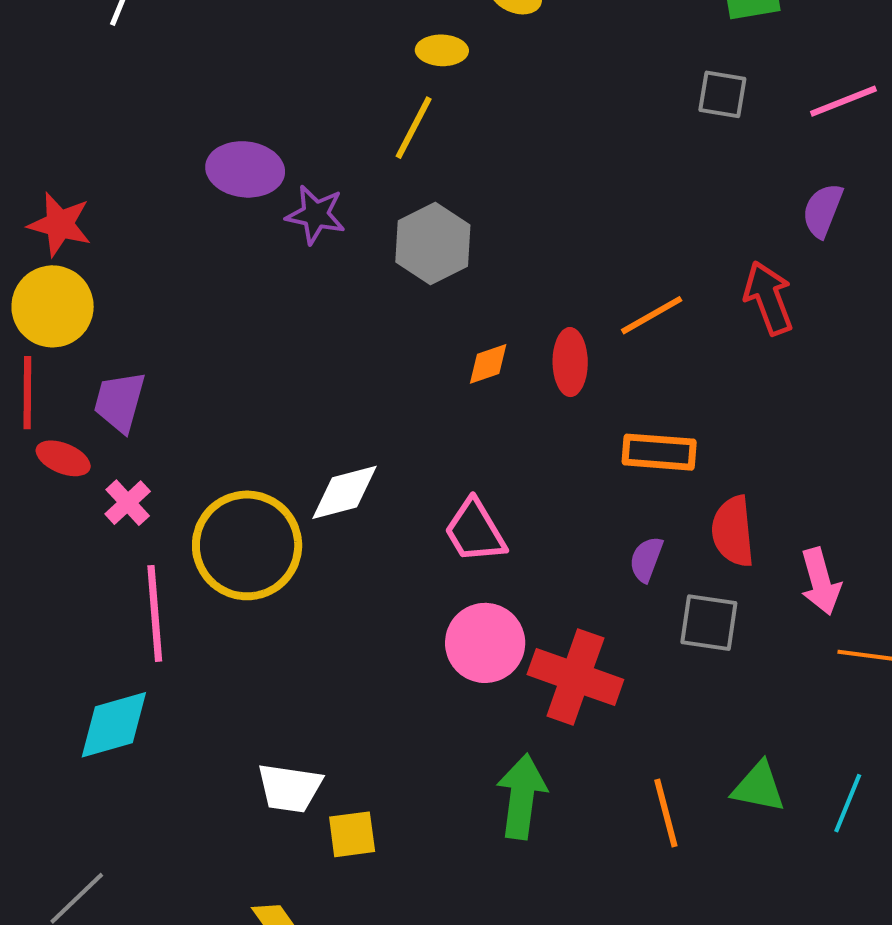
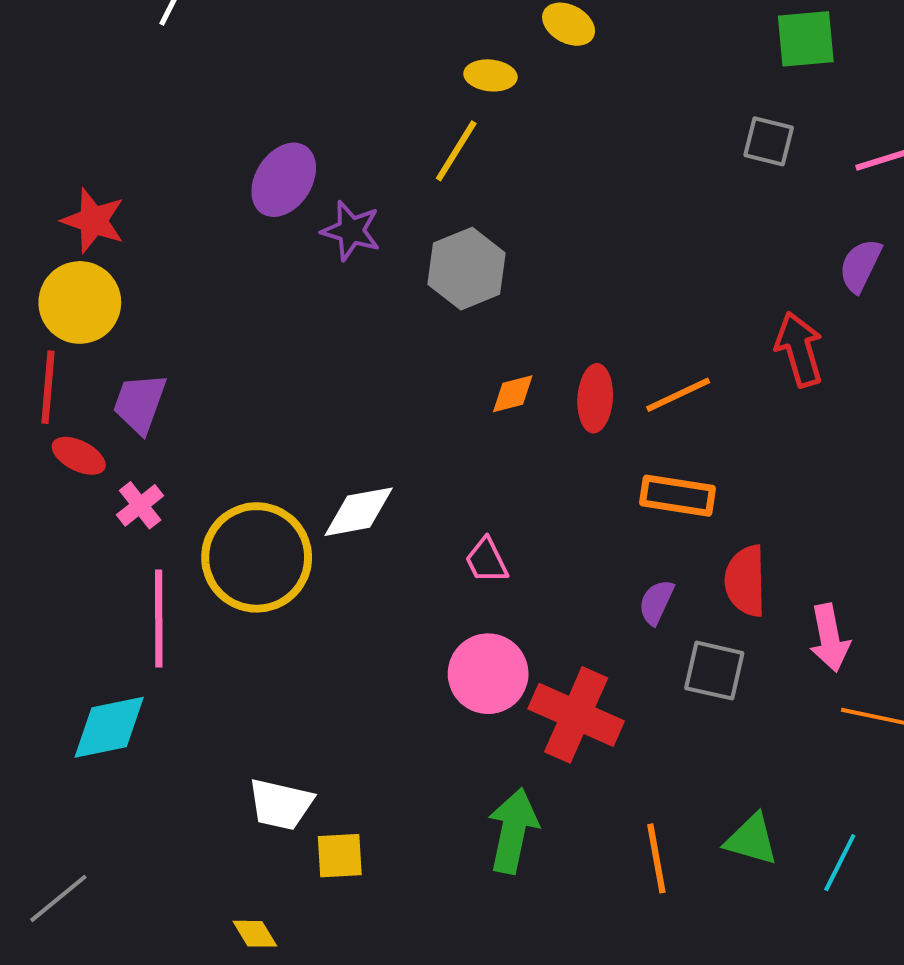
purple ellipse: (245, 169) -> (284, 180), turned -68
orange line: (652, 315) -> (678, 395), moved
pink trapezoid: (475, 531) -> (487, 561), size x0.7

